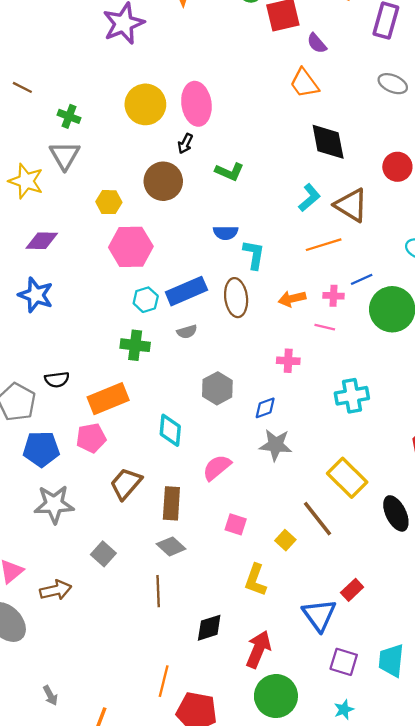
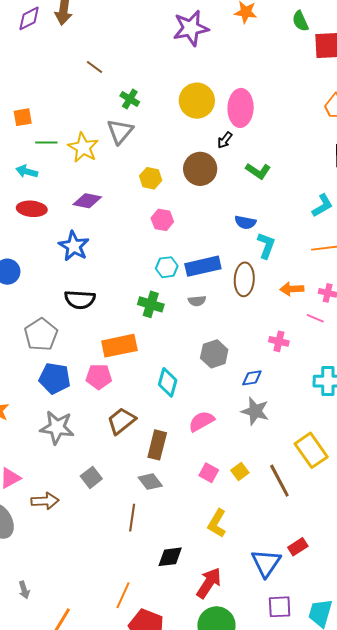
pink hexagon: (131, 247) -> (162, 220), size x0.6
black semicircle: (57, 380) -> (80, 300), moved, size x1.4
yellow square: (285, 540) -> (240, 471), moved
purple square: (344, 662) -> (280, 607), turned -30

